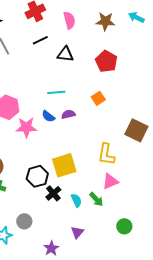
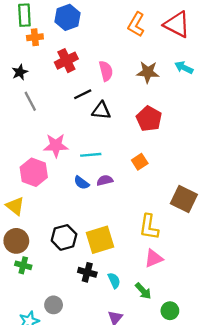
black line: (40, 40) -> (83, 94), moved
pink star: (26, 127) -> (56, 145), moved
black hexagon: (37, 176) -> (64, 237), moved
black cross: (53, 193) -> (87, 272), turned -35
green arrow: (96, 199) -> (143, 291), moved

